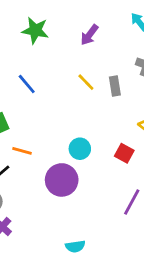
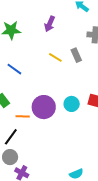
cyan circle: (80, 149) -> (72, 104), moved
purple circle: (62, 180) -> (44, 107), moved

